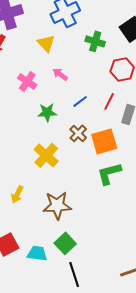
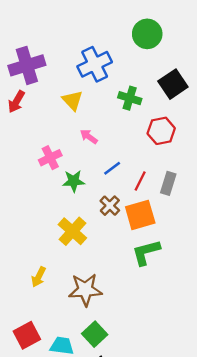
pink cross: (27, 81) -> (50, 158), moved, turned 30
red line: (109, 101) -> (140, 181), moved

